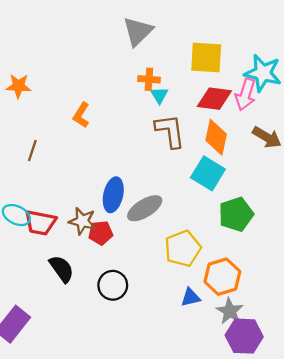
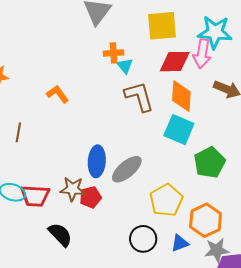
orange L-shape: (81, 115) -> (58, 94), turned 120
black circle: (113, 285) -> (143, 239), moved
gray star: (230, 311) -> (217, 250), turned -30

